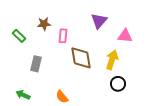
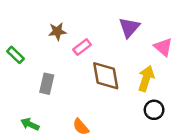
green rectangle: (19, 36) -> (15, 55), moved
pink rectangle: (63, 36) -> (82, 47), turned 48
pink triangle: (125, 36) -> (163, 47), turned 35

